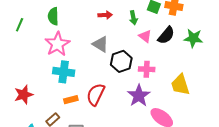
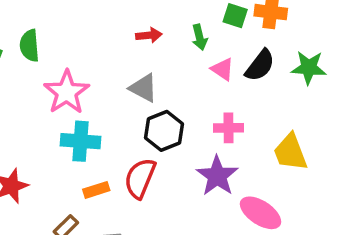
green semicircle: (53, 16) -> (29, 46), moved
black hexagon: (121, 61) -> (164, 131), moved

